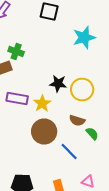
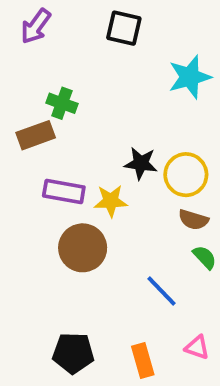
yellow star: (42, 104) -> (111, 201), turned 30
brown semicircle: (77, 120) -> (193, 220), moved
brown circle: (44, 132) -> (83, 248), moved

